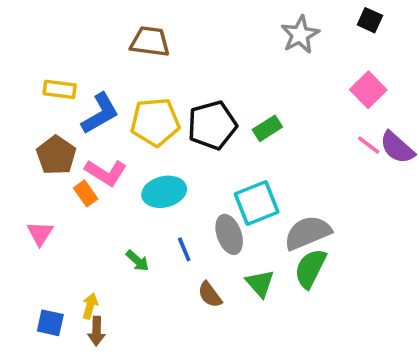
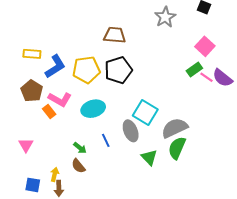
brown trapezoid: (150, 42) -> (115, 35), moved
green rectangle: (267, 128) -> (194, 70), moved
cyan square: (257, 203) -> (145, 113), turned -35
pink triangle: (40, 233) -> (26, 145), moved
brown semicircle: (210, 295) -> (78, 166), moved

